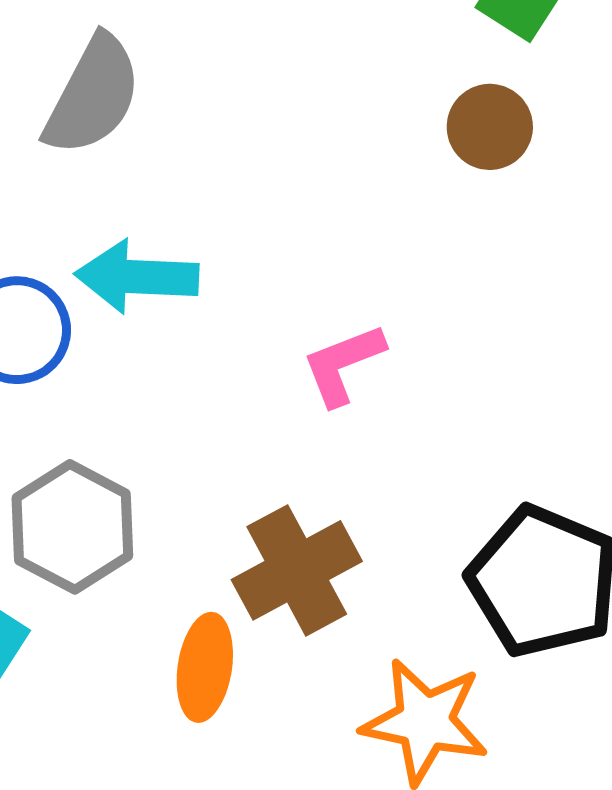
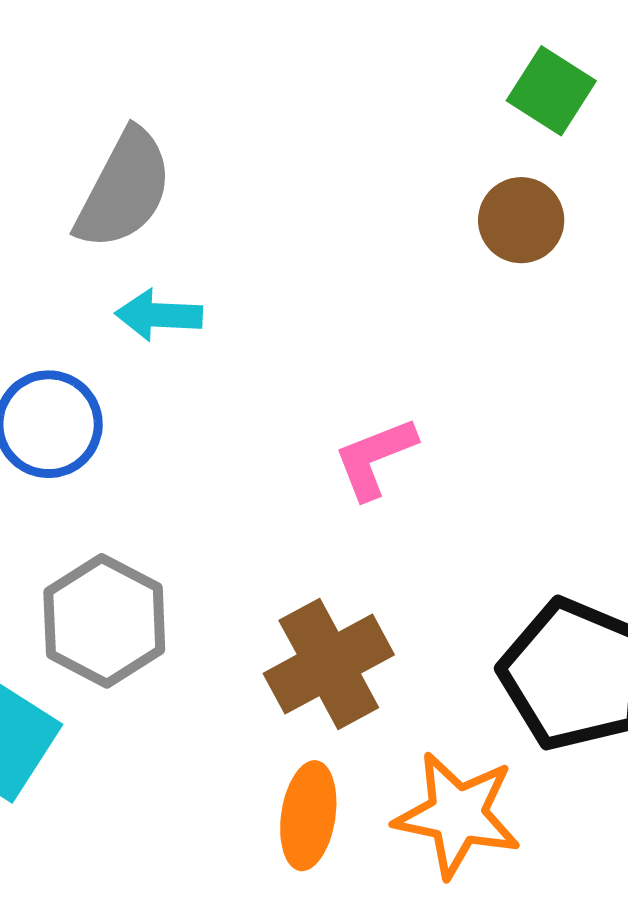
cyan arrow: (137, 277) -> (159, 315), moved, size x0.7
orange ellipse: (205, 667) -> (308, 816), moved

